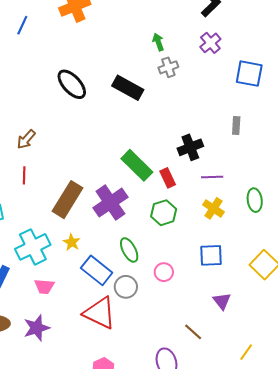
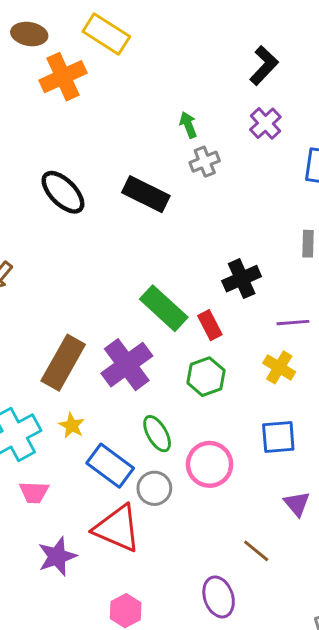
purple line: (212, 177) -> (293, 323), moved
pink circle: (164, 272) -> (210, 464), size x1.6
purple star: (37, 328) -> (57, 556), moved

